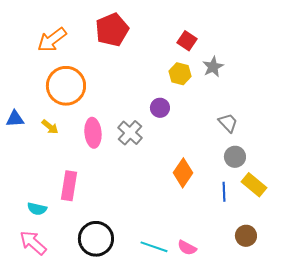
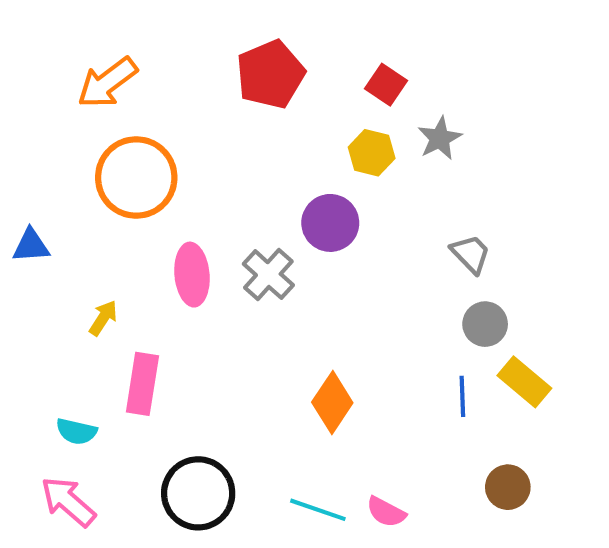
red pentagon: (112, 30) -> (270, 74), moved
purple circle: (160, 108) -> (330, 223), size x1.4
yellow arrow: (50, 127) -> (103, 318), moved, turned -96
orange diamond: (183, 173) -> (332, 403), moved

